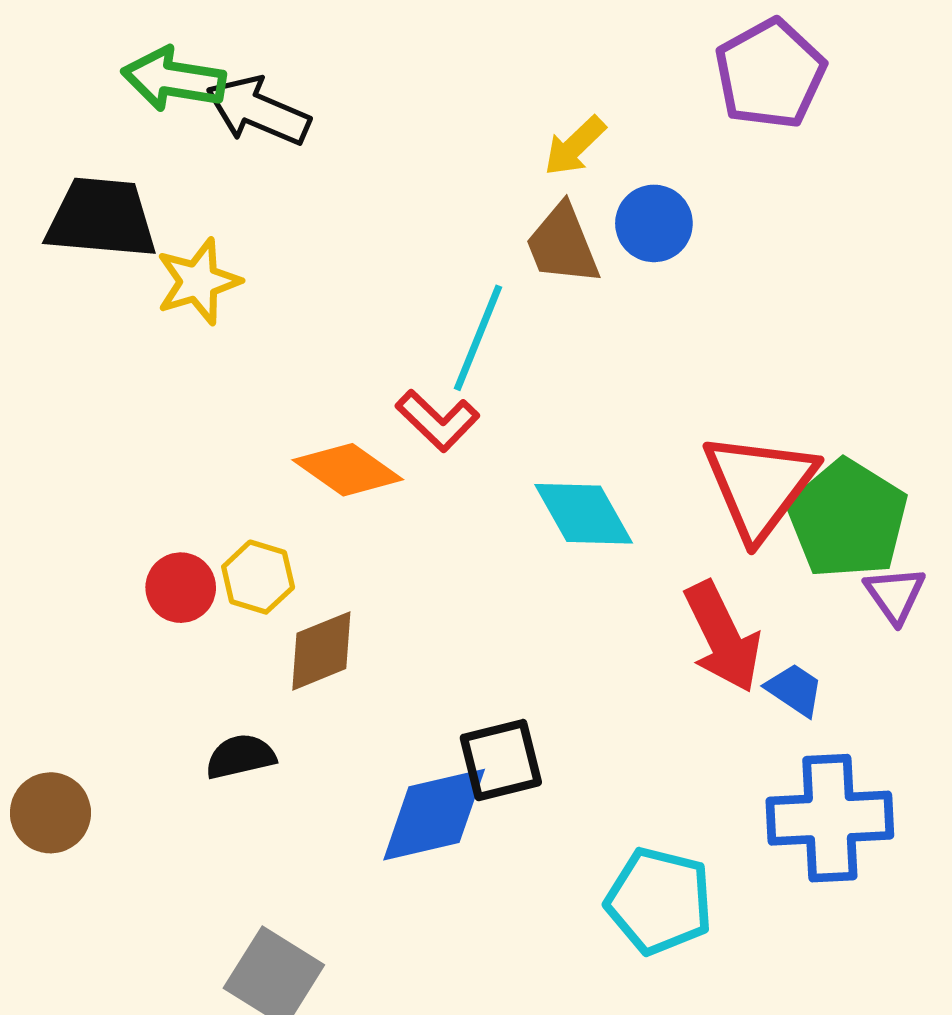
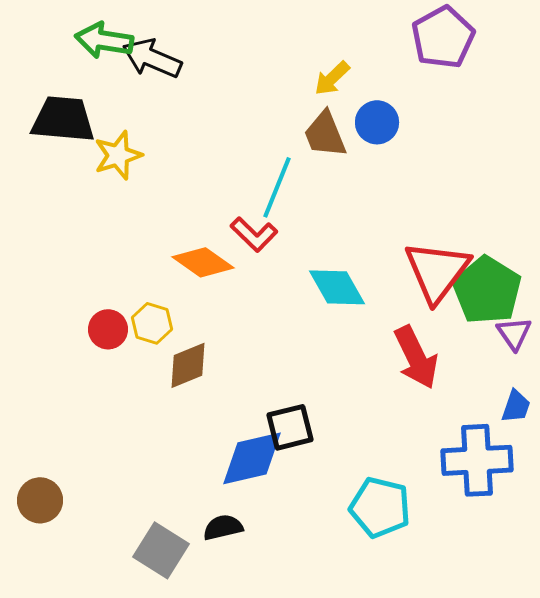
blue trapezoid: (795, 690) -> (516, 406), moved, turned 75
black semicircle: (240, 757) -> (223, 527), moved
brown circle: (50, 813) -> (40, 500), moved

